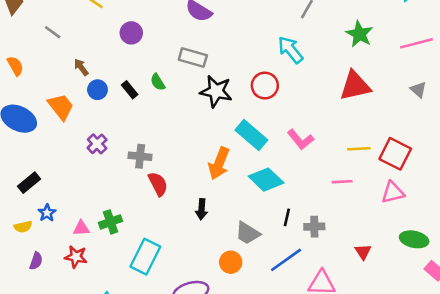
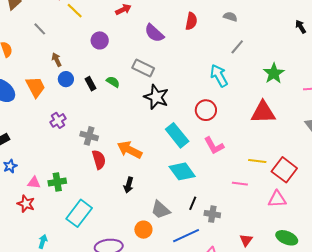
green semicircle: (158, 82) -> (113, 82), turned 144
red circle: (265, 86) -> (206, 110), moved
orange arrow: (219, 163) -> (130, 150), moved, turned 85

